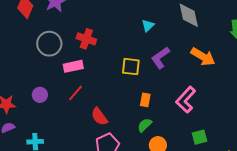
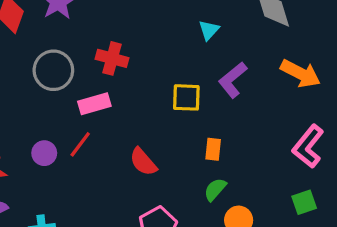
red line: (76, 93) -> (80, 144), moved
pink L-shape: (186, 100) -> (308, 146), moved
red semicircle: (99, 117) -> (143, 162), moved

